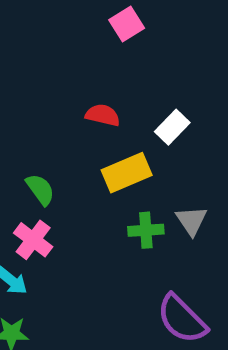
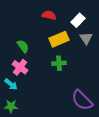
gray triangle: (191, 221) -> (86, 38), moved
green cross: (146, 230) -> (59, 63), moved

